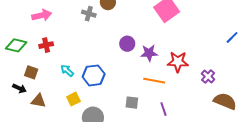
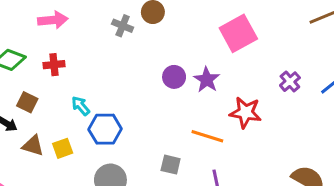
purple star: (149, 53) -> (207, 80), moved, turned 30
blue hexagon: (94, 75) -> (105, 129), moved
purple cross: (208, 76) -> (290, 82), moved
yellow square: (73, 99) -> (63, 148), moved

